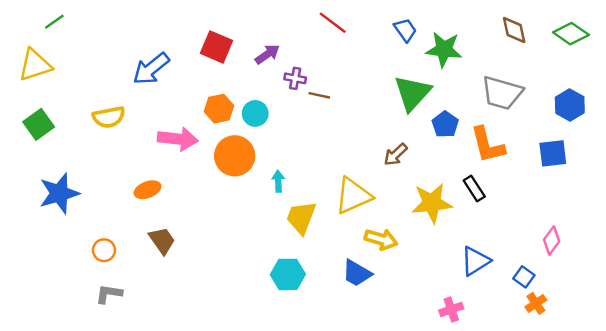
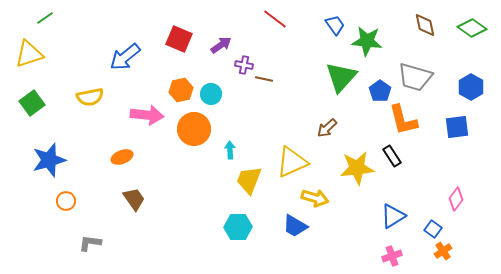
blue pentagon: (445, 124) -> (380, 91), moved
orange circle: (104, 250) -> (66, 201), moved
pink cross: (451, 309) -> (392, 256), moved

